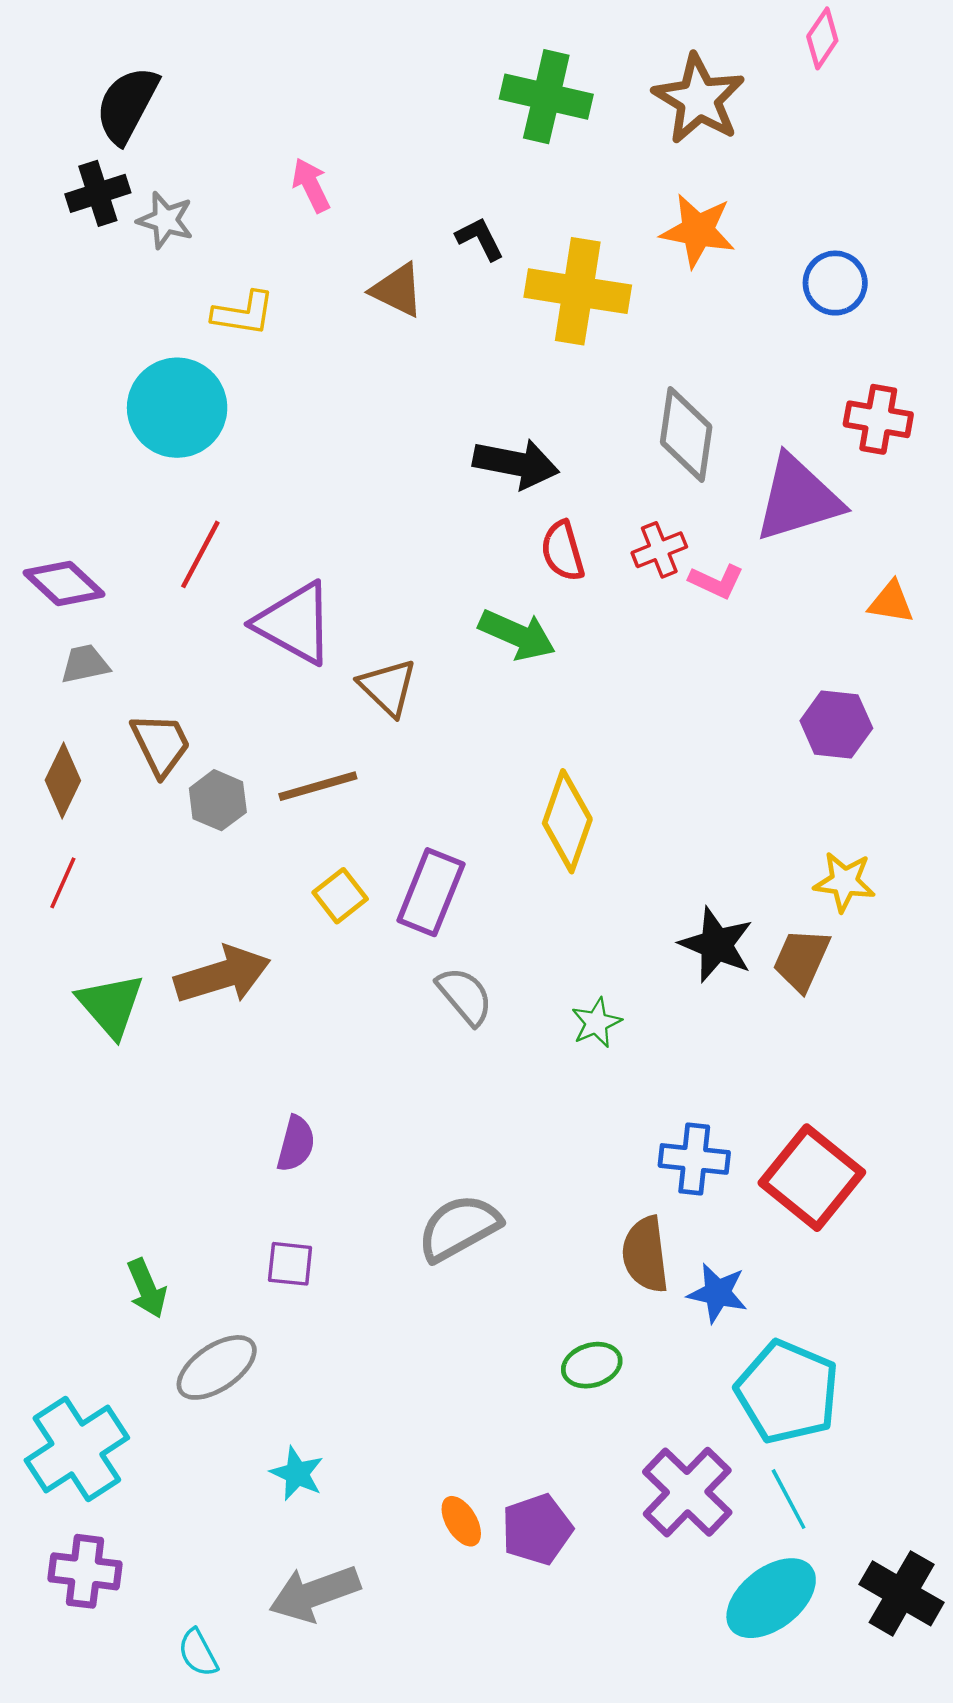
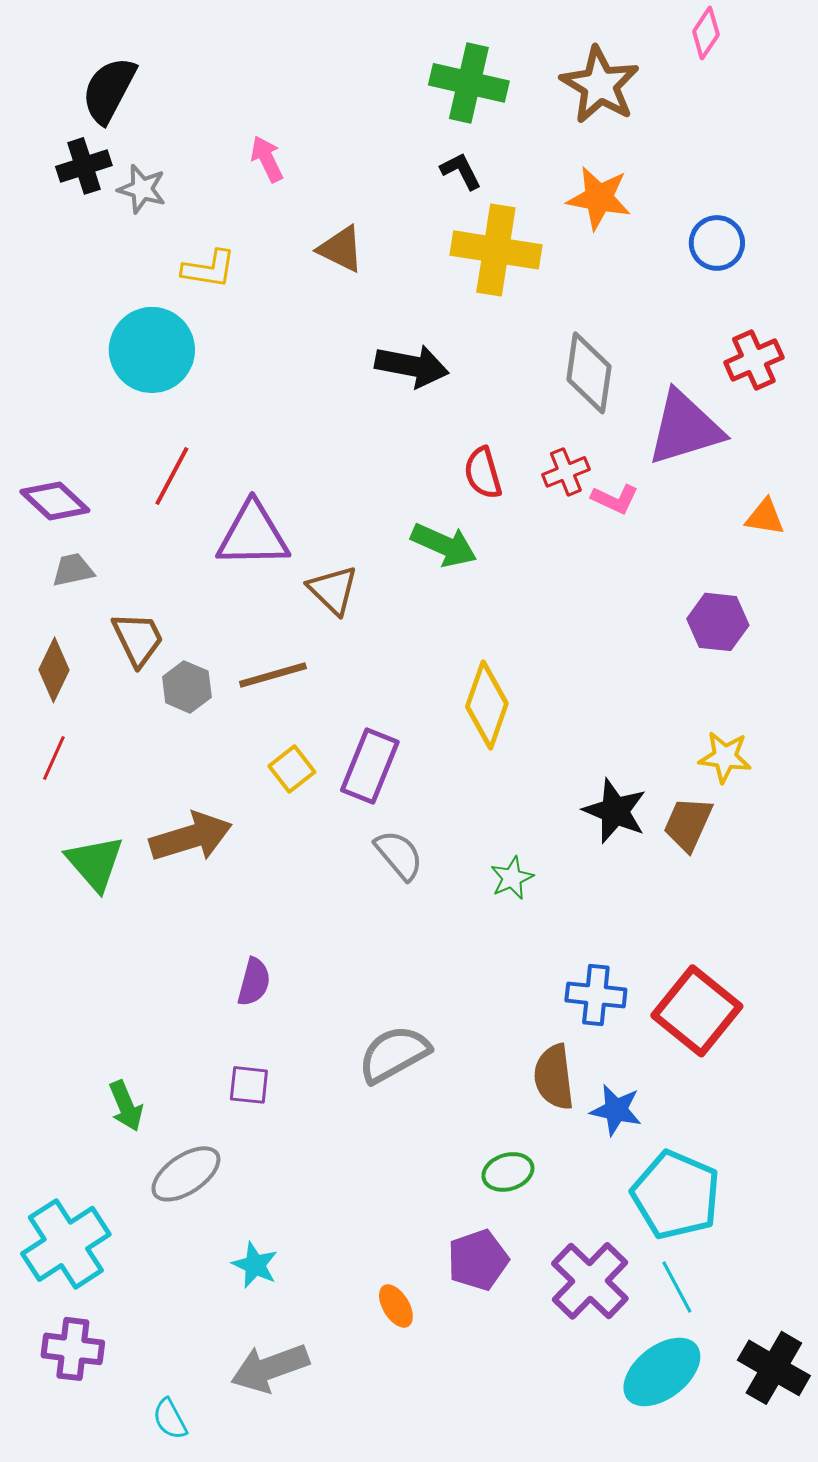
black L-shape: (480, 239) -> (461, 171), moved
red cross: (878, 419) -> (754, 360), turned -34
black arrow: (516, 464) -> (412, 366), moved
purple triangle: (295, 623) -> (253, 535), turned -30
purple pentagon: (537, 1529) -> (478, 1260), moved

